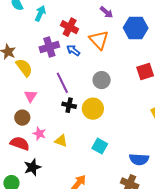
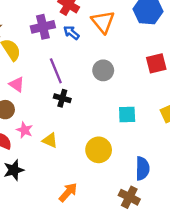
pink triangle: (31, 96) -> (17, 84), turned -32
yellow circle: (93, 109) -> (99, 150), moved
cyan square: (100, 146) -> (127, 114), moved, turned -35
blue semicircle: (139, 159) -> (142, 168), turned -96

